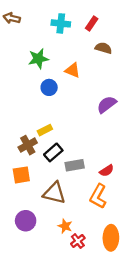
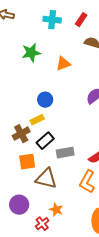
orange triangle: (73, 70) -> (63, 64), turned -42
blue circle: (49, 87) -> (45, 100), moved
orange square: (21, 175) -> (27, 162), moved
red cross: (78, 241) -> (42, 224), moved

